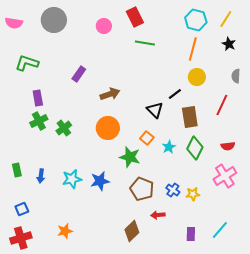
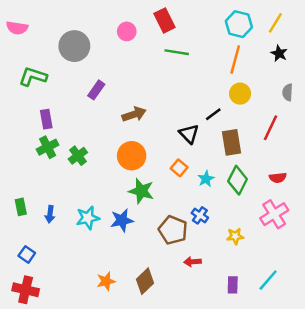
gray circle: (54, 20) -> (74, 46), moved
green star: (130, 157) -> (141, 191), moved
blue cross: (173, 190) -> (200, 215), moved
blue square: (22, 209) -> (27, 254), turned -32
orange star: (65, 231) -> (106, 281), moved
brown diamond: (132, 231) -> (145, 281), moved
red cross: (21, 238) -> (26, 290), turned 30

